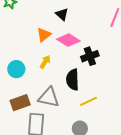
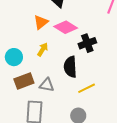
gray triangle: (49, 97) -> (47, 85), size x0.7
brown rectangle: (20, 103) -> (24, 81), moved

